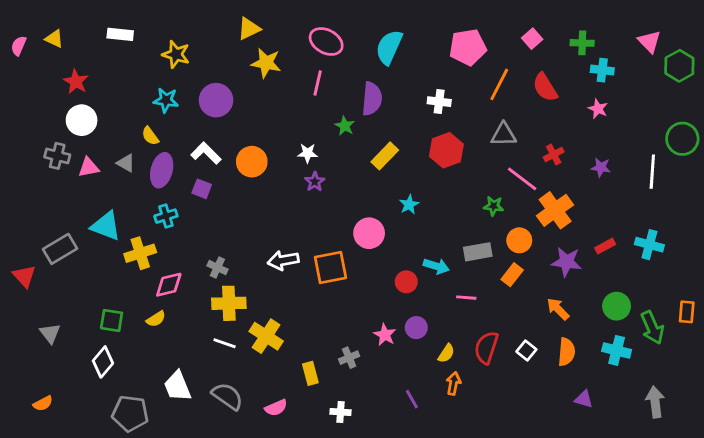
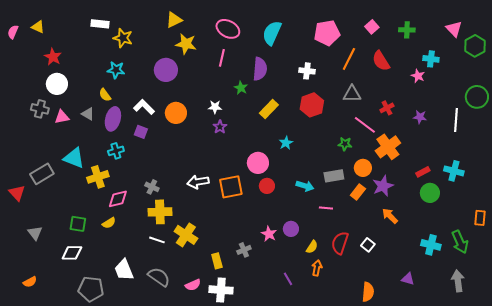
white rectangle: (120, 34) -> (100, 24), moved
cyan cross: (602, 70) -> (431, 59), moved
purple circle: (216, 100) -> (166, 70), moved
purple star: (566, 262) -> (383, 186), moved, turned -30
red circle: (406, 282) -> (267, 186), moved
green circle: (617, 306) -> (430, 193), moved
green arrow: (652, 328) -> (460, 242), moved
orange semicircle: (566, 352) -> (368, 292), moved
white diamond: (103, 362) -> (72, 253), turned 50
white cross: (340, 412) -> (221, 290), moved, size x1.6

